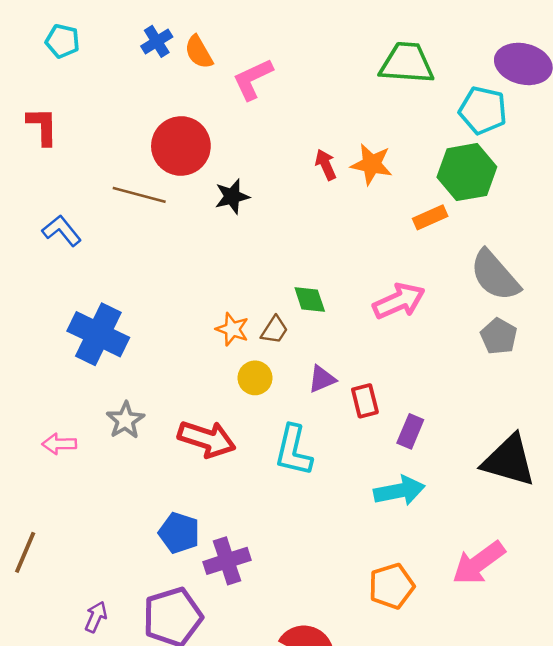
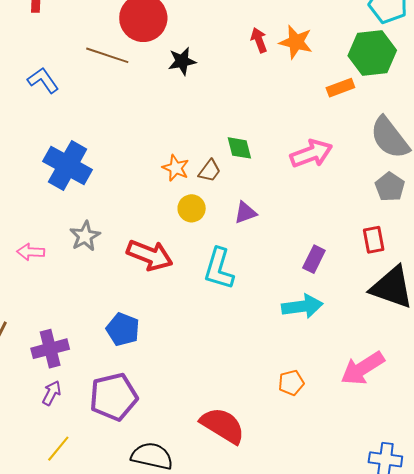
red rectangle: (365, 401) -> (374, 240), moved
purple cross: (227, 561) -> (50, 349), moved
orange pentagon: (391, 586) -> (291, 383), size x0.7

